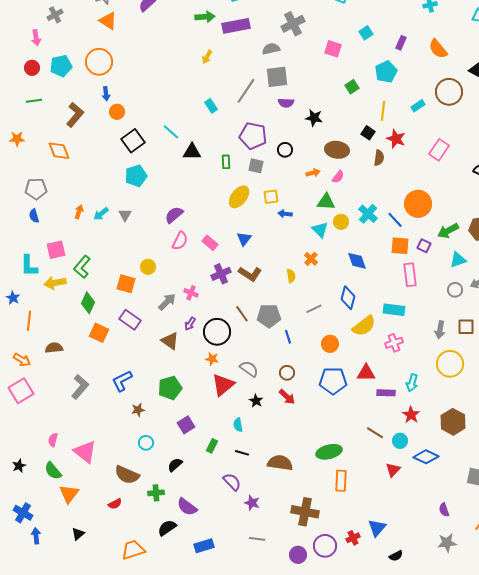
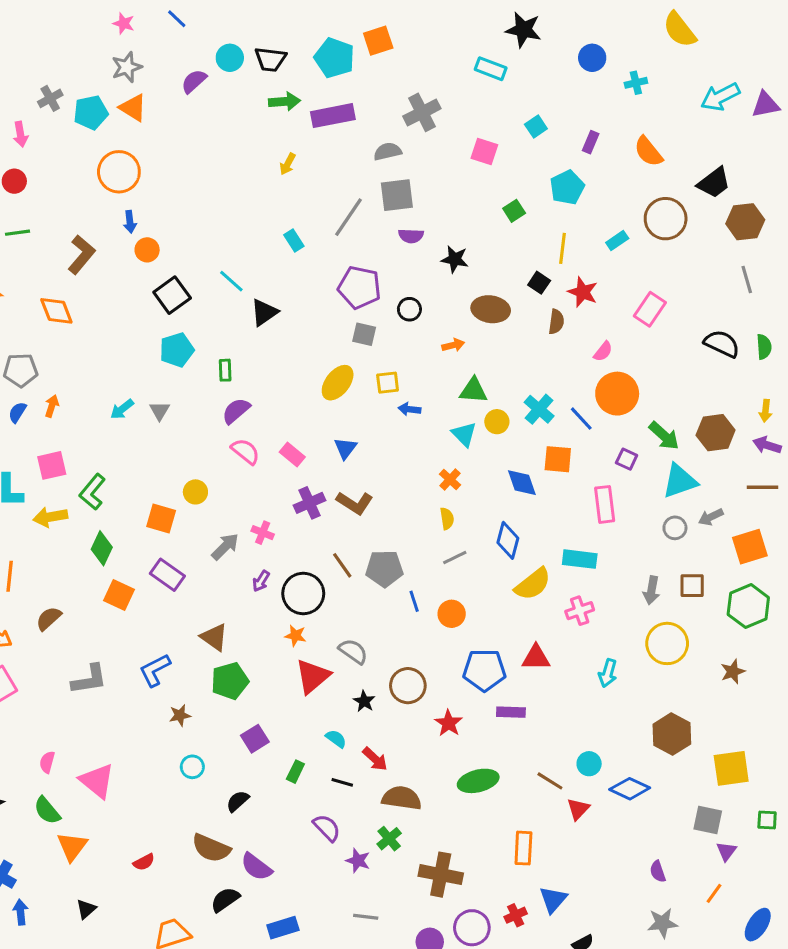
cyan pentagon: (61, 66) -> (91, 112), moved
black triangle: (192, 152) -> (264, 312), turned -36
green rectangle: (226, 162) -> (225, 370), moved
pink semicircle: (338, 177) -> (603, 351), moved
orange arrow: (79, 212) -> (52, 406), moved
blue semicircle: (34, 216) -> (17, 412), turned 48
green arrow: (448, 231) -> (664, 436), turned -110
pink semicircle: (180, 241) -> (245, 451), turned -78
orange square: (400, 246) -> (558, 459), moved
cyan triangle: (458, 260) -> (680, 481), size x1.4
yellow semicircle: (291, 276) -> (447, 519), moved
brown triangle: (170, 341) -> (214, 637), moved
orange circle: (330, 344) -> (452, 614), moved
brown semicircle: (54, 348) -> (49, 618), turned -36
brown circle: (287, 373) -> (408, 686), moved, size x1.5
gray L-shape: (80, 387) -> (89, 679), turned 40
purple rectangle: (386, 393) -> (511, 712), moved
red arrow: (287, 397) -> (375, 759), moved
red star: (411, 415) -> (448, 723), moved
cyan semicircle: (238, 425) -> (336, 739), turned 136
brown line: (375, 433) -> (550, 781), moved
brown semicircle: (127, 475) -> (211, 848), moved
orange rectangle: (341, 481) -> (523, 848), moved
green cross: (156, 493) -> (389, 839), moved, turned -35

